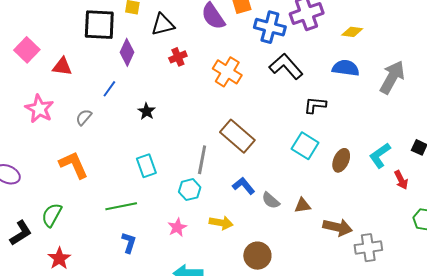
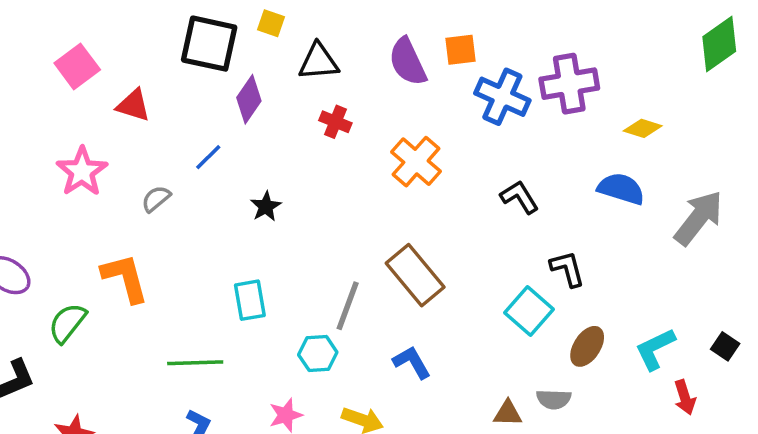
red cross: (178, 57) -> (335, 122), turned 36
black L-shape: (286, 66) -> (519, 197), moved, size x0.7
black L-shape: (315, 105) -> (567, 269), moved, turned 60
gray semicircle: (271, 200) -> (554, 399), moved, turned -48
green semicircle: (52, 215) -> (67, 323), moved

